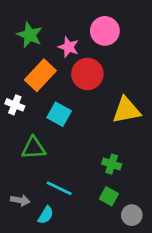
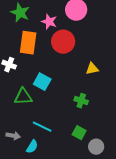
orange rectangle: (40, 75) -> (28, 43), turned -35
yellow triangle: (126, 110) -> (92, 69), size x0.6
cyan square: (59, 114) -> (42, 82), moved
green cross: (112, 164) -> (81, 101), moved

